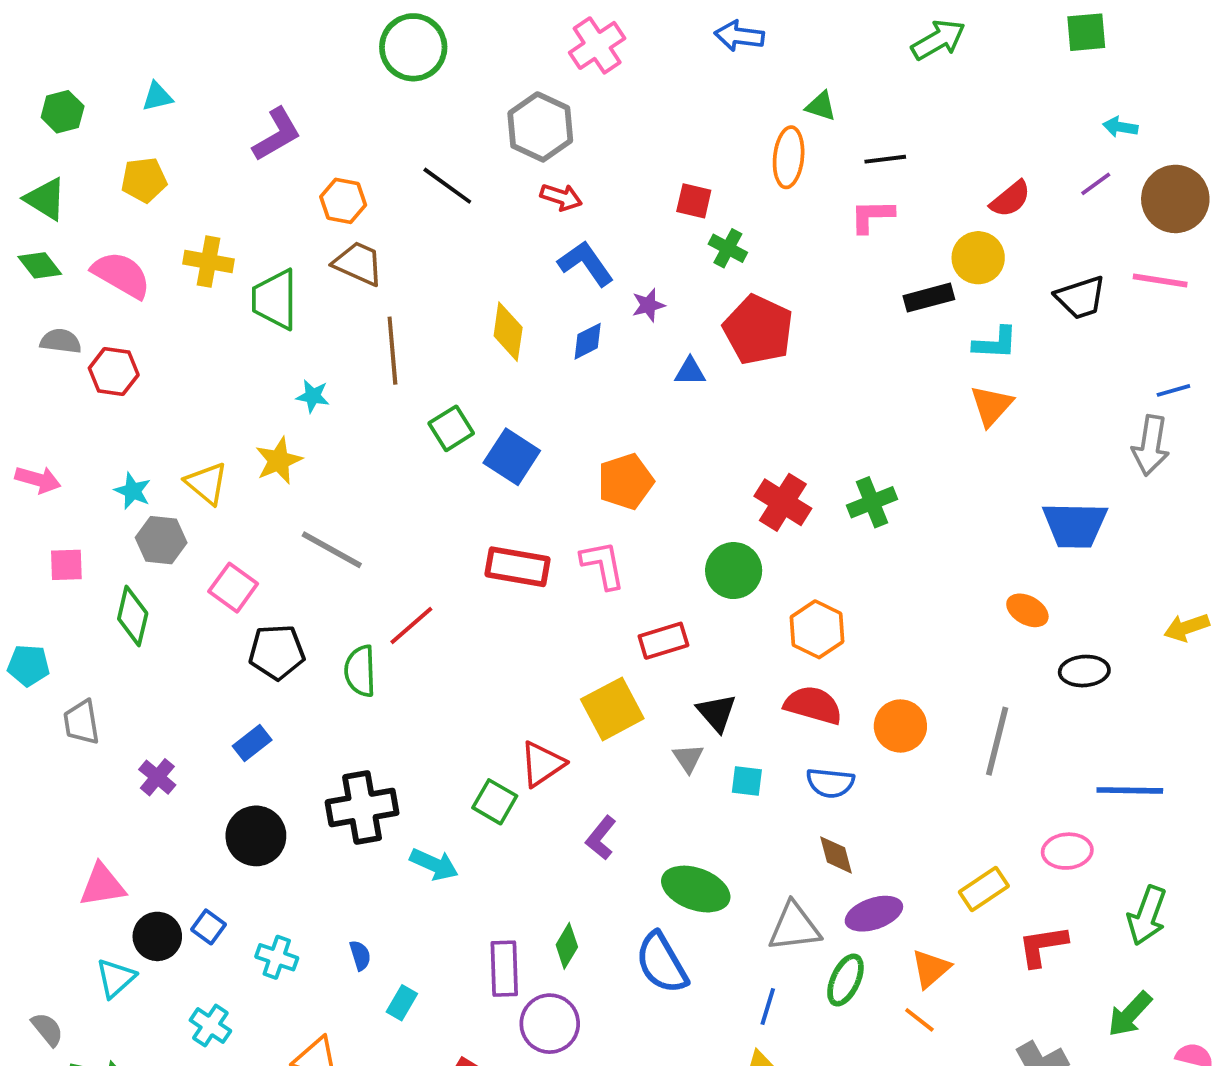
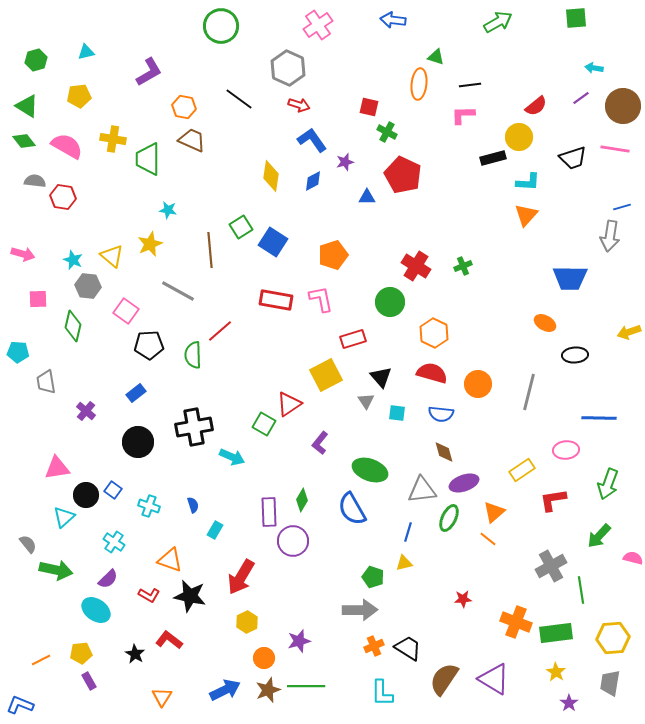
brown line: (392, 351) -> (210, 250), moved
green cross: (872, 502) -> (463, 266), size x0.7

